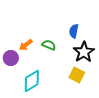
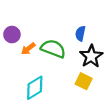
green semicircle: (49, 45) -> (53, 49), size x1.6
purple circle: (11, 58) -> (12, 35), moved

